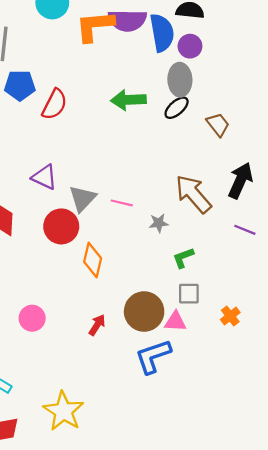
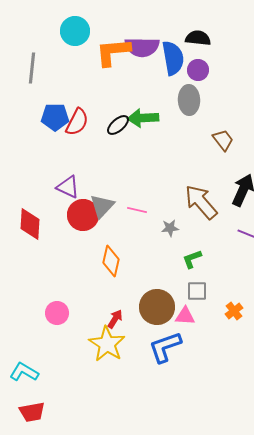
blue pentagon: (20, 85) -> (55, 117), moved
black ellipse: (177, 108) -> (118, 125), moved
red circle: (61, 226) -> (83, 215), moved
yellow star: (63, 411) -> (107, 344), moved

